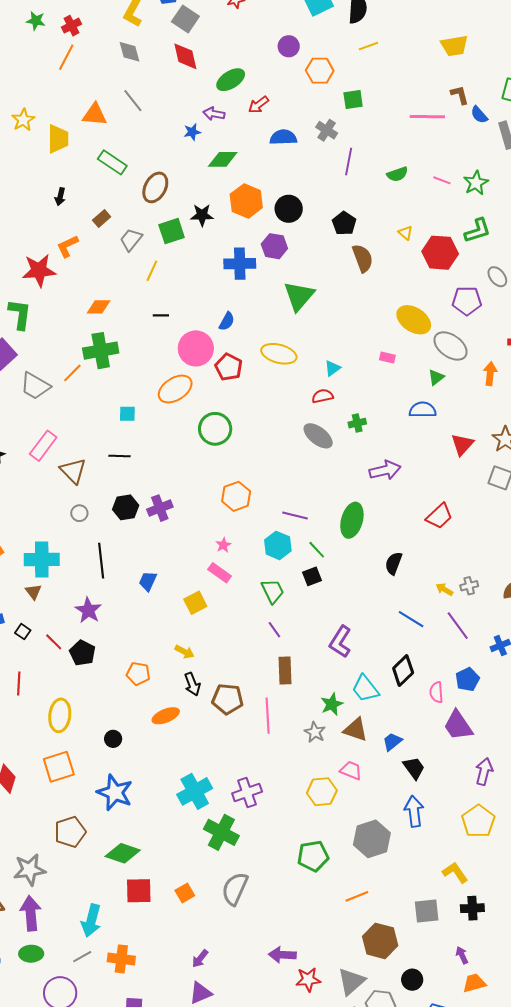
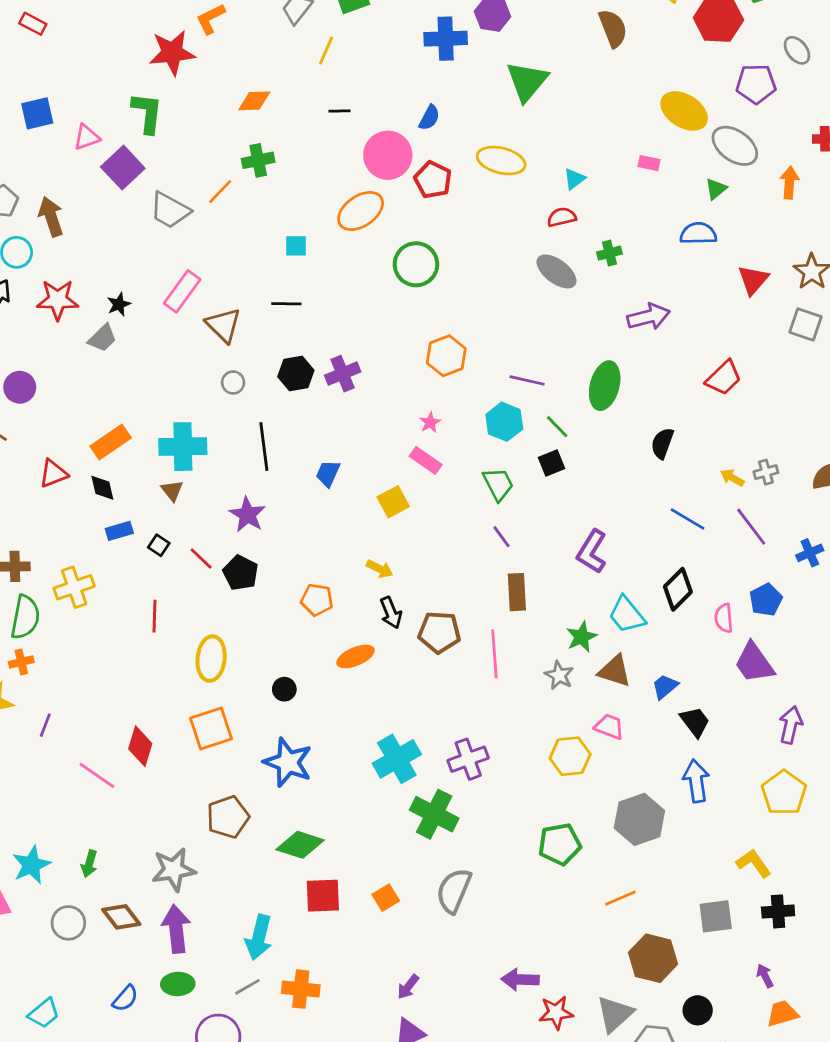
green cross: (101, 351) -> (258, 160), size x0.7

